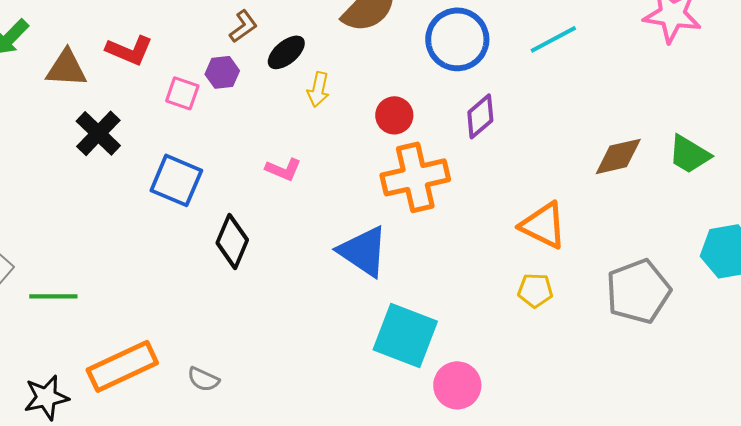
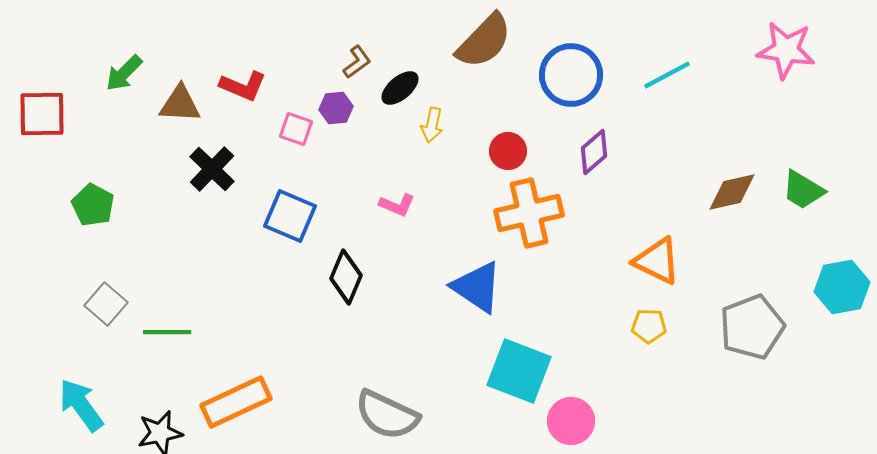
gray semicircle: (203, 379) -> (387, 415), moved, size x2.0

